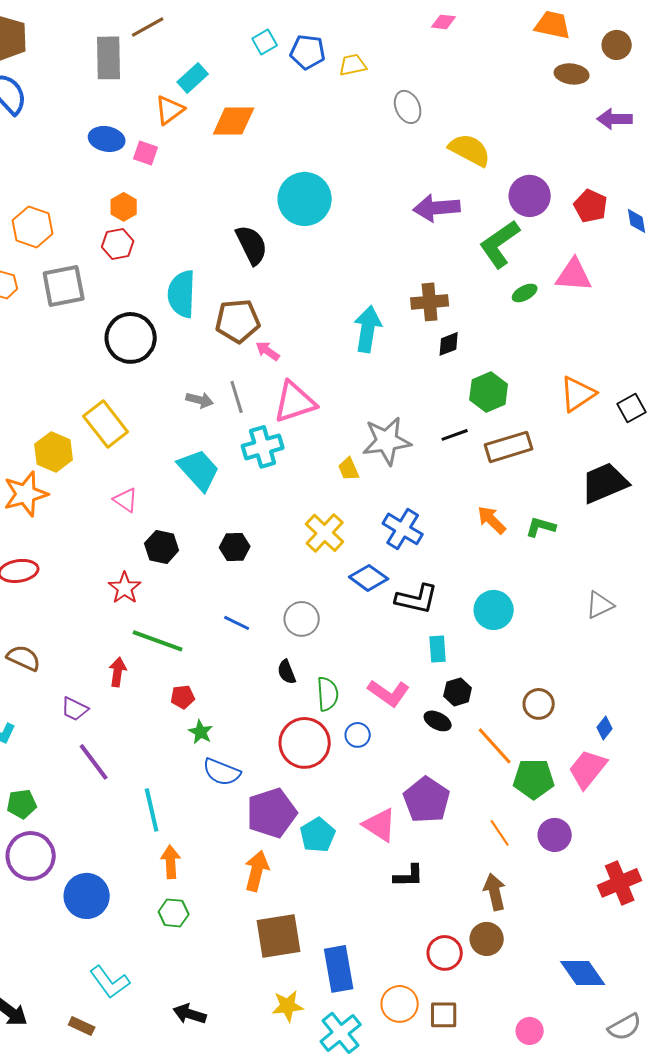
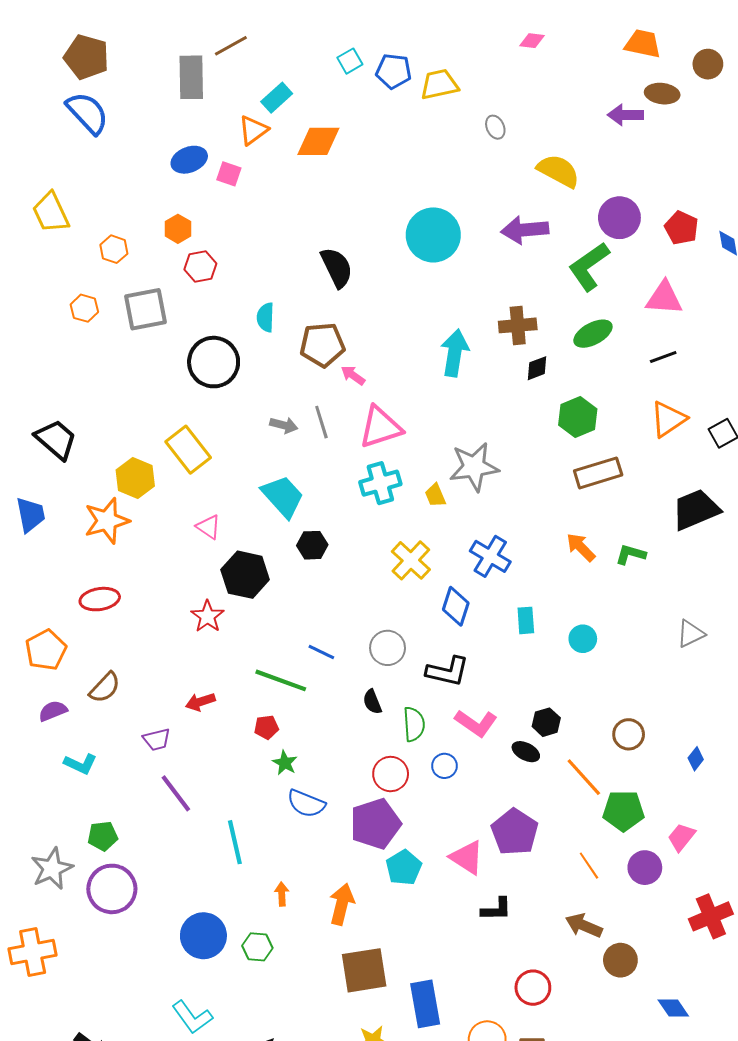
yellow trapezoid: (353, 65) -> (439, 84), size x1.4
gray ellipse: (408, 107) -> (495, 127), size x0.7
purple arrow: (615, 119) -> (626, 115), moved
blue ellipse: (107, 139) -> (189, 160), turned -32
cyan circle: (305, 199) -> (433, 235), moved
orange hexagon: (124, 207) -> (178, 229), moved
orange hexagon: (33, 227) -> (114, 249), size x0.7
green ellipse: (525, 293) -> (593, 334), moved, size x1.5
cyan semicircle: (182, 294) -> (265, 317), size x0.6
black line: (455, 435) -> (663, 357), moved
cyan cross: (263, 447) -> (380, 483), moved
black hexagon: (162, 547) -> (245, 575), size x1.4
black hexagon: (235, 547) -> (312, 545), moved
blue diamond: (369, 578) -> (456, 606), turned 72
black L-shape: (417, 599) -> (448, 671), moved
cyan circle: (494, 610) -> (583, 639), size x0.7
green line: (158, 641) -> (281, 680), moved
cyan rectangle: (438, 649) -> (526, 620), moved
brown semicircle: (24, 658) -> (105, 688), turned 108
red arrow: (118, 672) -> (200, 702), turned -116
purple trapezoid: (75, 709) -> (157, 739), turned -40
red circle: (305, 743) -> (391, 774), size x0.7
pink trapezoid: (588, 769) -> (681, 837), moved, size x0.7
purple pentagon: (272, 813) -> (375, 824), moved
orange arrow: (171, 862) -> (282, 894), moved, size x0.7
brown arrow: (495, 892) -> (584, 926), turned -54
blue circle: (87, 896) -> (203, 936), moved
brown circle: (487, 939) -> (620, 960), moved
blue diamond: (583, 973) -> (673, 1008), size x0.7

